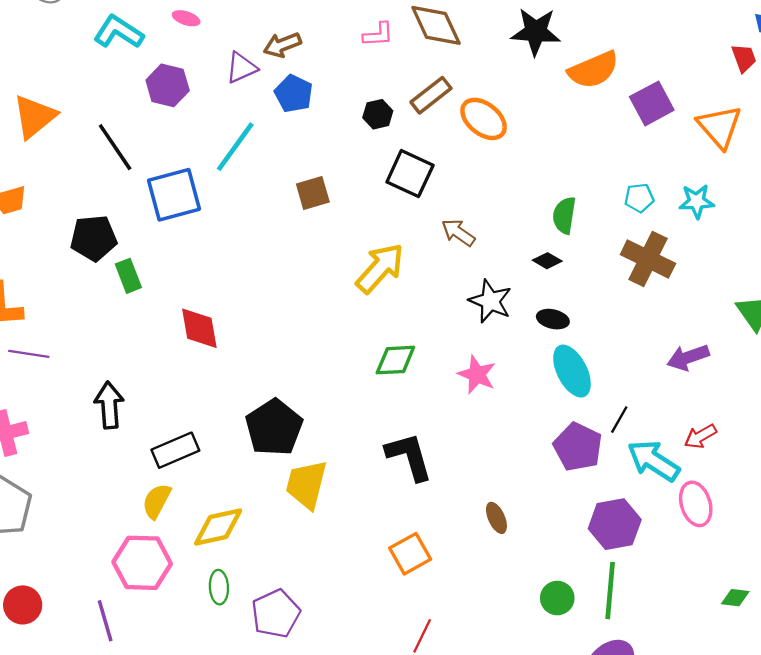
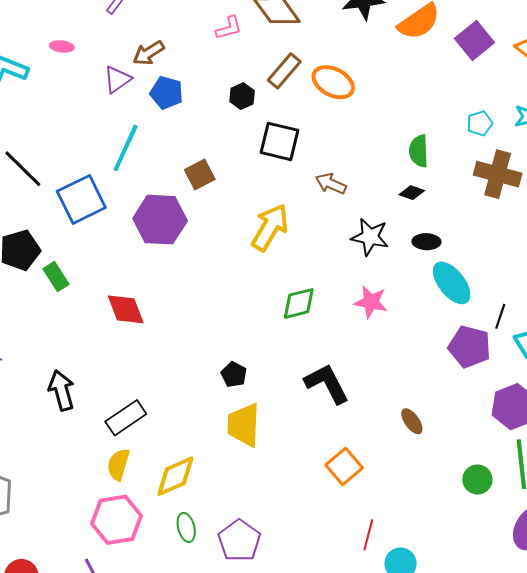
purple hexagon: (168, 85) -> (160, 220), moved, size x1.4
black pentagon: (274, 427) -> (234, 374), moved, size x0.5

